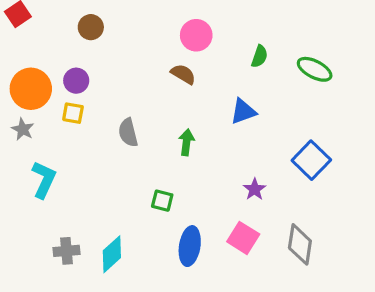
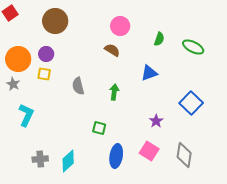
brown circle: (91, 27) -> (55, 21), size x1.6

